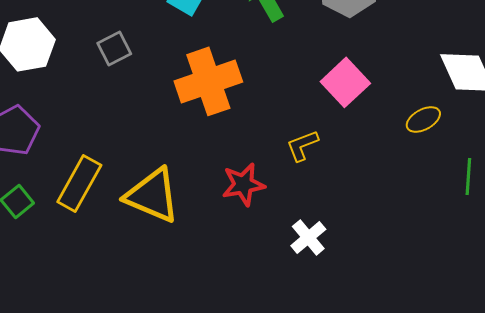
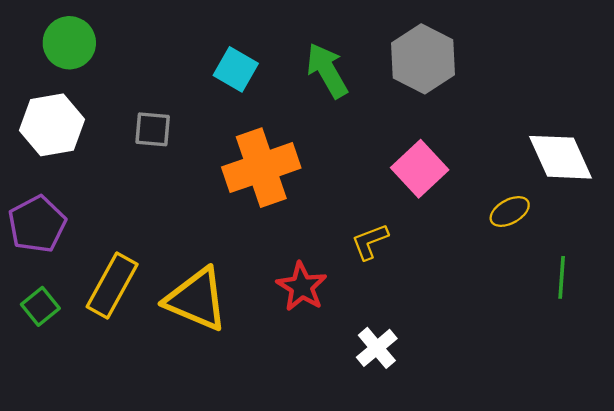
gray square: (114, 48) -> (153, 129), turned 32
red star: (243, 184) -> (302, 287), turned -30

